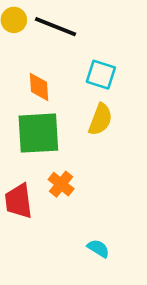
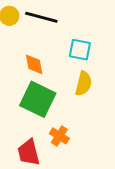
green square: (38, 133) -> (38, 99), turned 36

